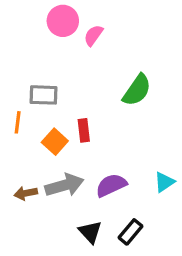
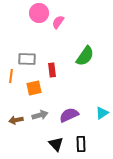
red rectangle: (84, 130) -> (52, 70), moved
orange square: (55, 142) -> (34, 88), turned 35
gray arrow: (64, 185) -> (40, 115), size x0.7
black rectangle: (130, 232) -> (81, 144), turned -42

